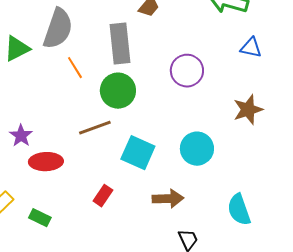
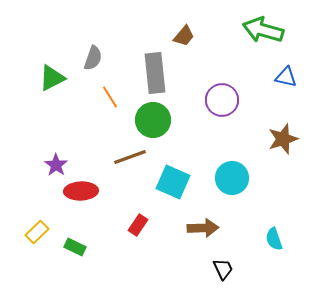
gray semicircle: (58, 29) -> (93, 58), size x0.6
cyan semicircle: (239, 210) -> (274, 239), size x0.7

